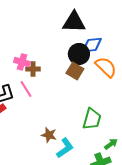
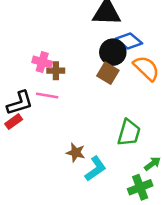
blue diamond: (92, 45) -> (129, 41), turned 45
pink line: (26, 89) -> (47, 96), turned -48

